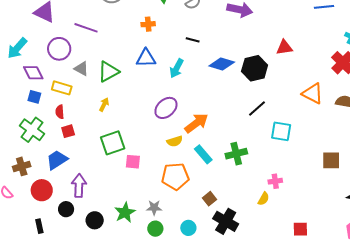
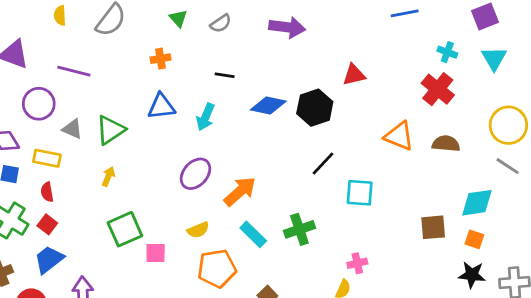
red square: (68, 131) -> (47, 224), moved, turned -32
yellow semicircle: (175, 141) -> (198, 230), moved

